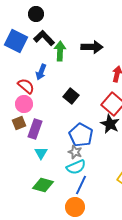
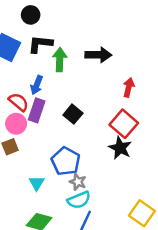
black L-shape: (44, 38) -> (40, 44), turned -40
purple rectangle: (35, 129) -> (37, 110), moved
blue pentagon: (81, 135) -> (66, 161), moved

